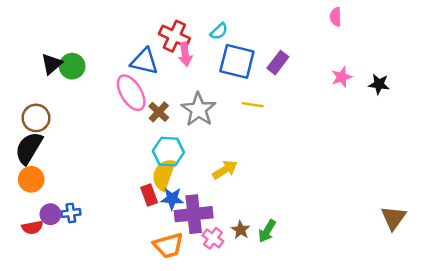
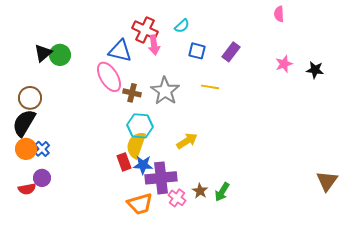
blue square: (237, 61) -> (197, 51), size x0.6
brown cross: (159, 112) -> (132, 93), turned -30
blue cross: (71, 213) -> (42, 149), moved, turned -35

